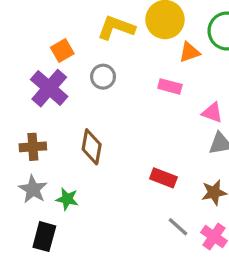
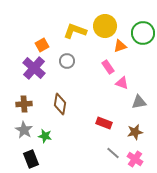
pink rectangle: (170, 86) -> (108, 67), turned 40
pink triangle: (212, 113) -> (122, 83), moved
black rectangle: (44, 237) -> (31, 159), turned -36

